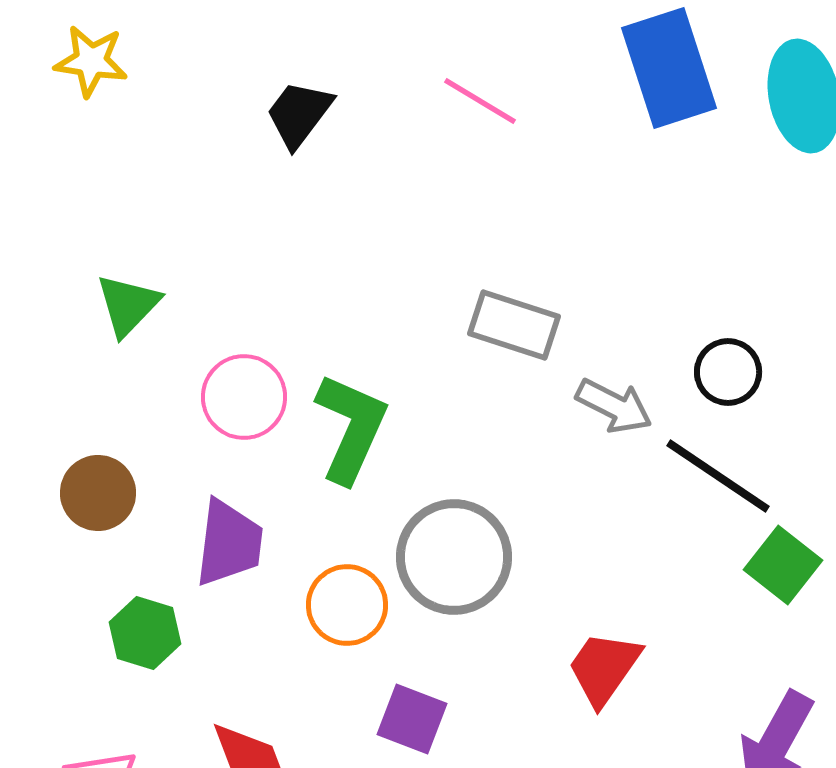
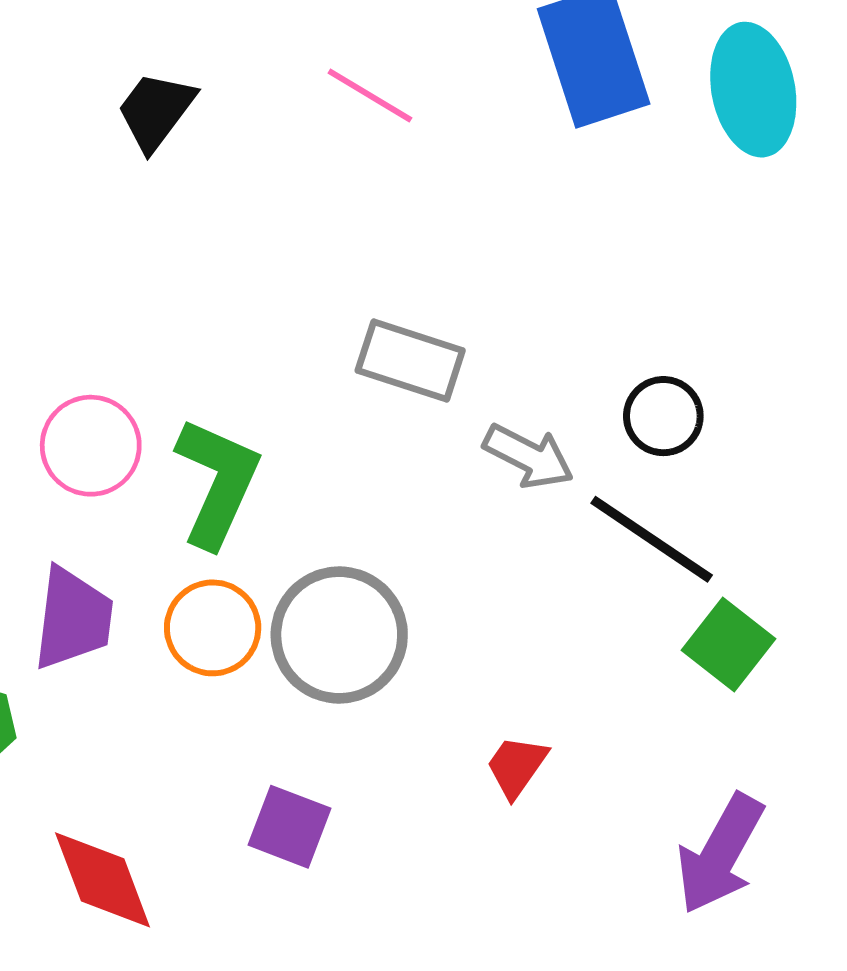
orange circle: (347, 605) -> (213, 628), moved
red trapezoid: (604, 668) -> (517, 766), size x0.7

